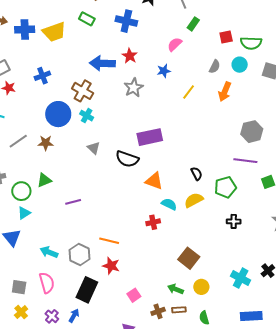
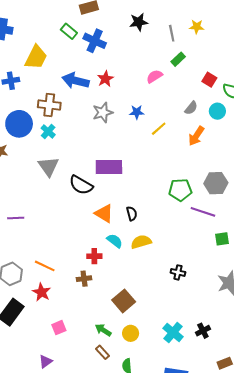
blue cross: (126, 21) -> (95, 41), moved
yellow trapezoid: (54, 32) -> (36, 57), moved, turned -55
red square: (226, 37) -> (209, 80), turned 32
blue star: (164, 71) -> (137, 112), moved
brown cross: (83, 91) -> (49, 105), turned -35
gray triangle: (94, 148) -> (48, 167), size x1.5
black semicircle: (197, 174) -> (132, 214), moved
green pentagon: (225, 187) -> (180, 190), moved
brown rectangle: (179, 310) -> (103, 352), turned 40
brown cross: (158, 311) -> (84, 279), moved

